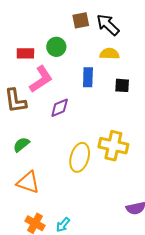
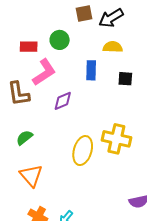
black arrow: (108, 25) -> (111, 18), turned -75
orange triangle: (28, 182) -> (31, 176), turned 30

